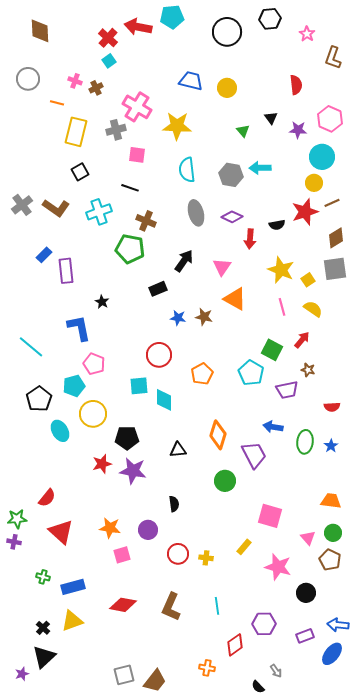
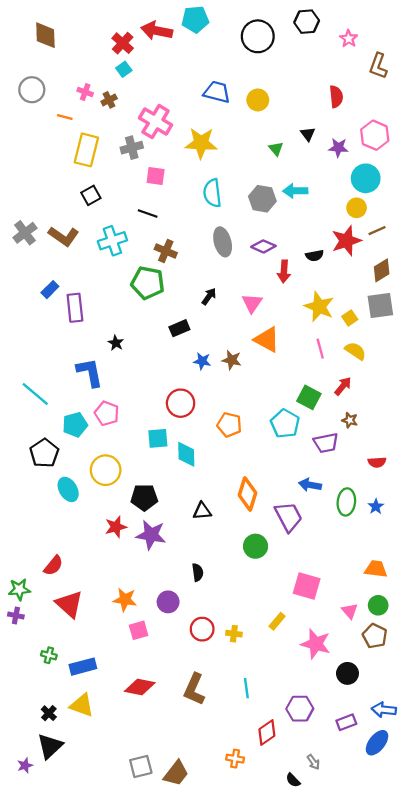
black arrow: (184, 261) -> (209, 296), size x0.7
orange pentagon: (202, 374) -> (229, 425), turned -30
cyan pentagon: (74, 386) -> (75, 425), moved
yellow triangle: (72, 621) -> (82, 705), turned 40

